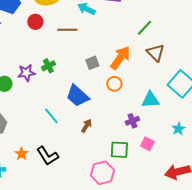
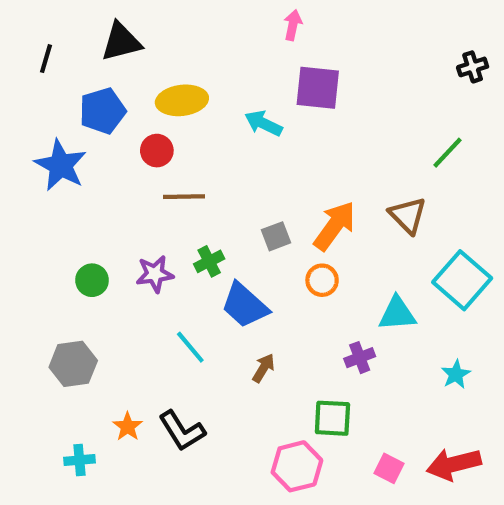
green line: (144, 28) -> (447, 153), moved
brown line: (67, 30) -> (184, 197), moved
green cross: (48, 66) -> (209, 261), moved
purple star: (26, 73) -> (155, 274), moved
pink square: (147, 144) -> (389, 468), moved

